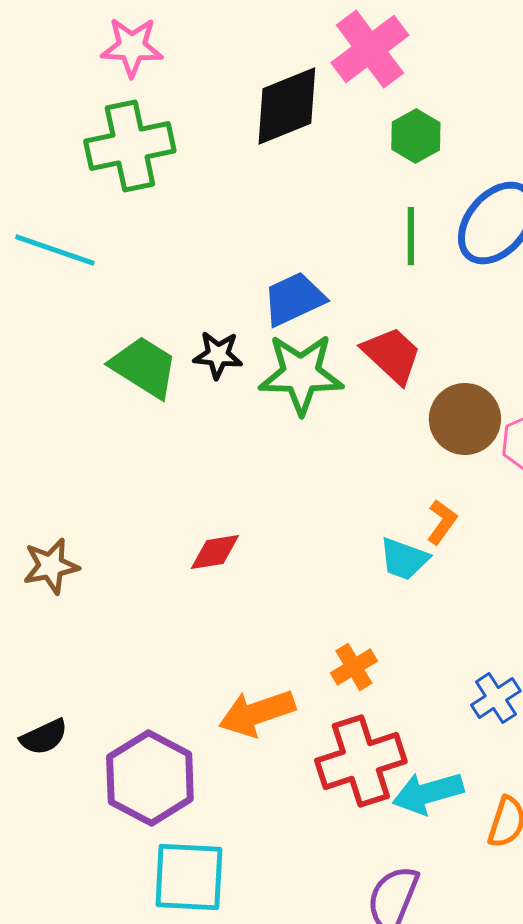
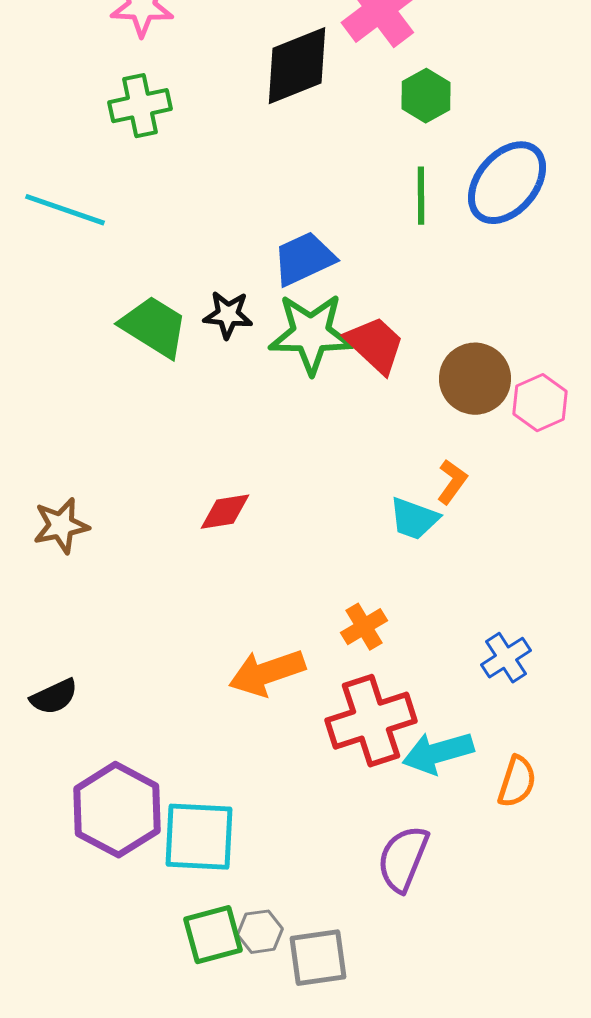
green cross: (130, 146) -> (140, 106), size x0.7
red trapezoid: (392, 355) -> (375, 345), moved
purple hexagon: (150, 778) -> (117, 810), moved

